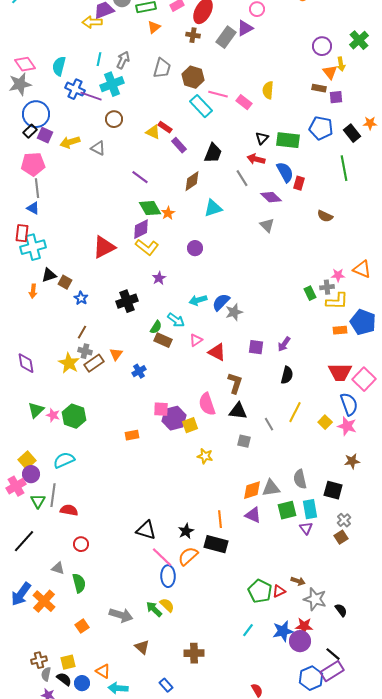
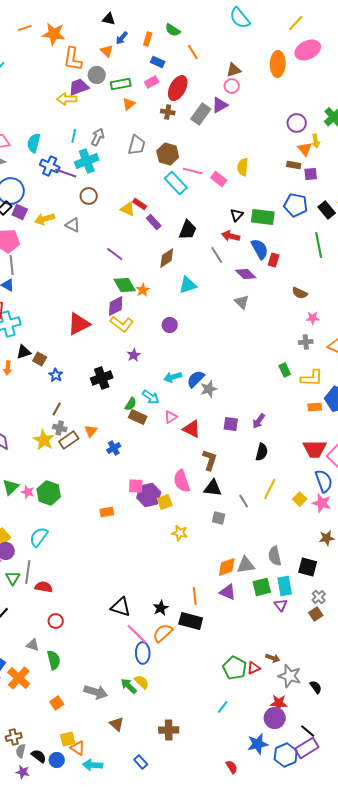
pink star: (338, 275) -> (313, 318), moved
gray cross: (327, 287) -> (306, 342), moved
cyan semicircle: (64, 460) -> (39, 537), turned -30
blue star: (283, 631) -> (258, 744), moved
yellow square: (68, 662) -> (68, 739), moved

